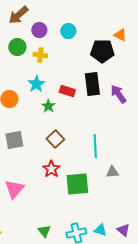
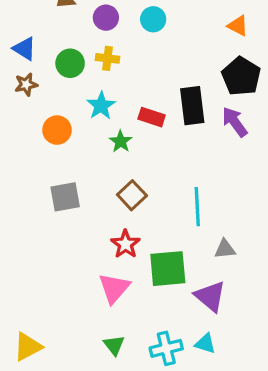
green circle: (17, 47) -> (70, 63), moved
black pentagon: (102, 51) -> (241, 76), moved, turned 30
pink triangle: (14, 189) -> (114, 288), moved
purple triangle: (123, 230) -> (210, 296), moved, size x1.5

